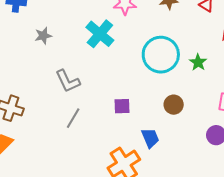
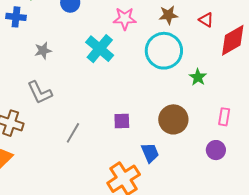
cyan circle: (161, 55) -> (164, 51), moved
gray L-shape: (68, 81) -> (40, 92), moved
brown circle: (174, 105) -> (173, 119), size x1.5

